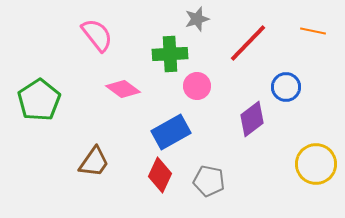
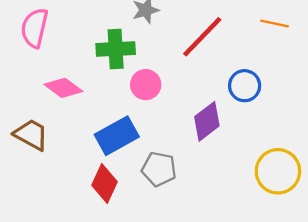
pink semicircle: (97, 35) -> (35, 28), turned -129
brown trapezoid: (94, 162) -> (31, 135), moved, turned -96
gray pentagon: (209, 181) -> (159, 169), moved

